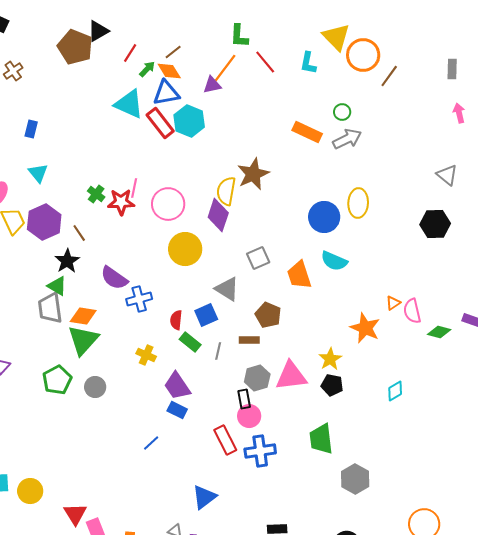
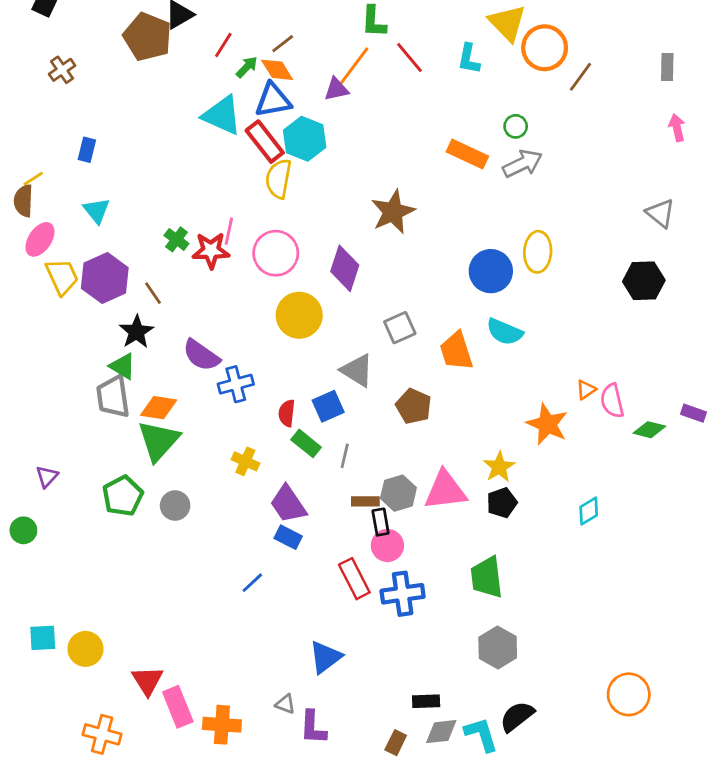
yellow semicircle: (226, 191) -> (278, 179), moved
brown rectangle: (249, 340) -> (365, 501), moved
black pentagon: (332, 385) -> (502, 503), turned -30
gray hexagon: (355, 479) -> (498, 648), moved

